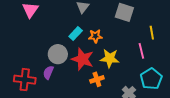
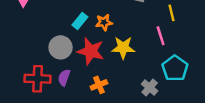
purple semicircle: (48, 72) -> (64, 78), moved
orange cross: (97, 79) -> (99, 85), moved
red cross: (25, 80) -> (38, 79), moved

